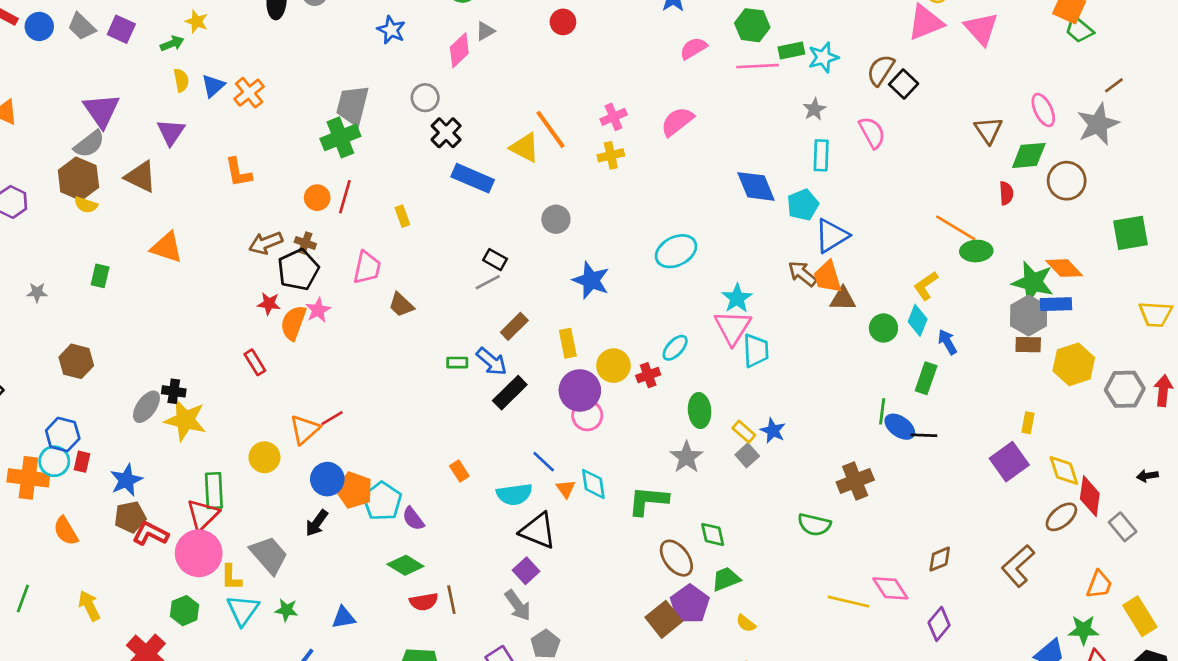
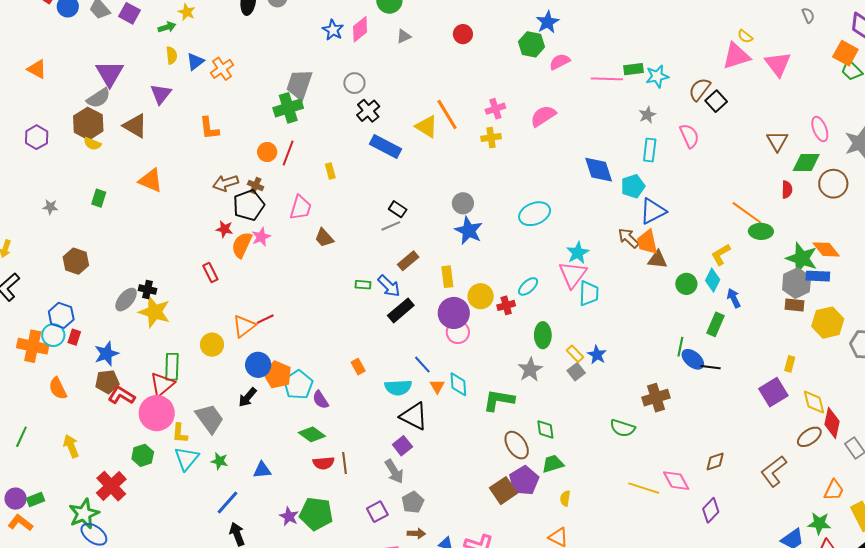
green hexagon: (752, 25) -> (531, 44), moved
pink diamond: (459, 50) -> (360, 29), moved
gray circle: (556, 219) -> (463, 203), moved
yellow semicircle: (746, 623) -> (565, 498), turned 56

